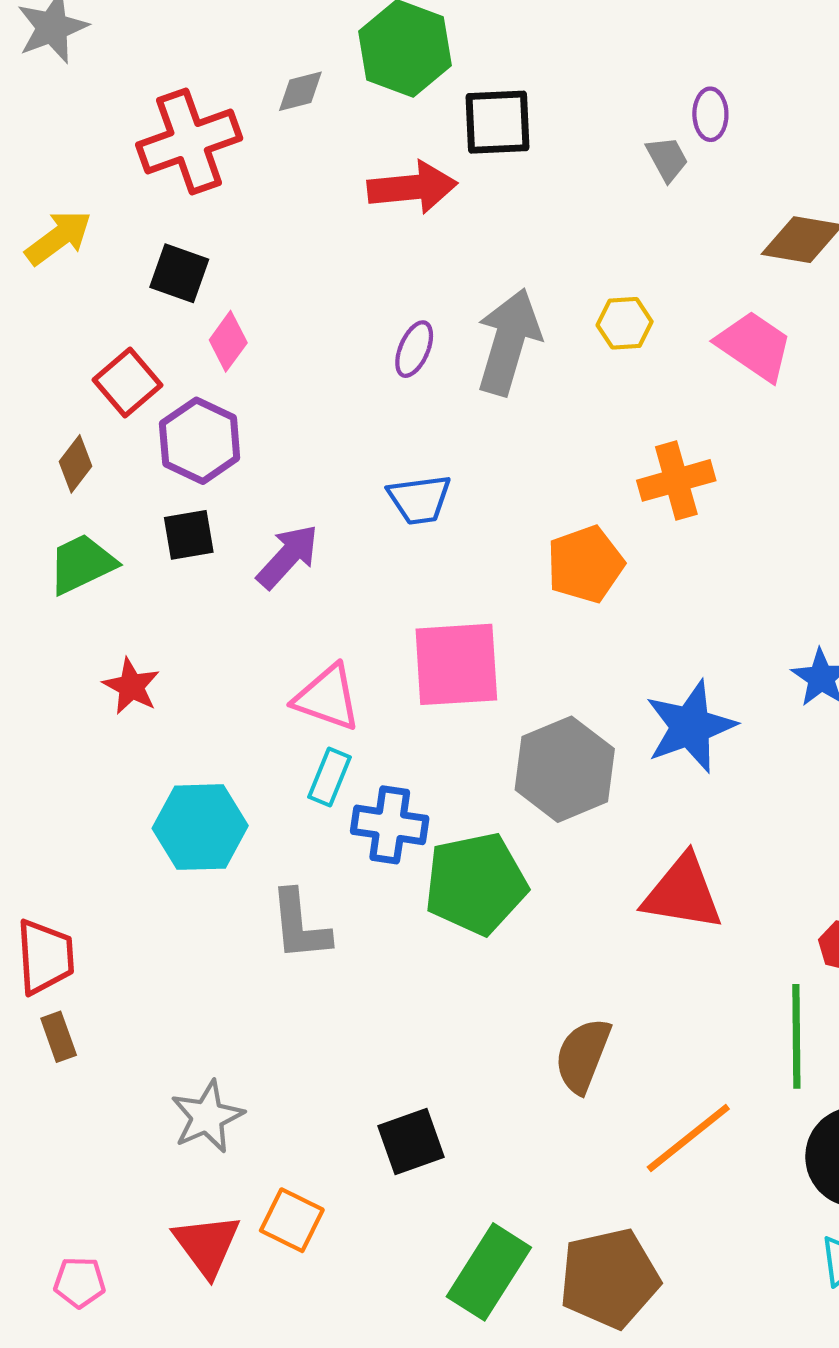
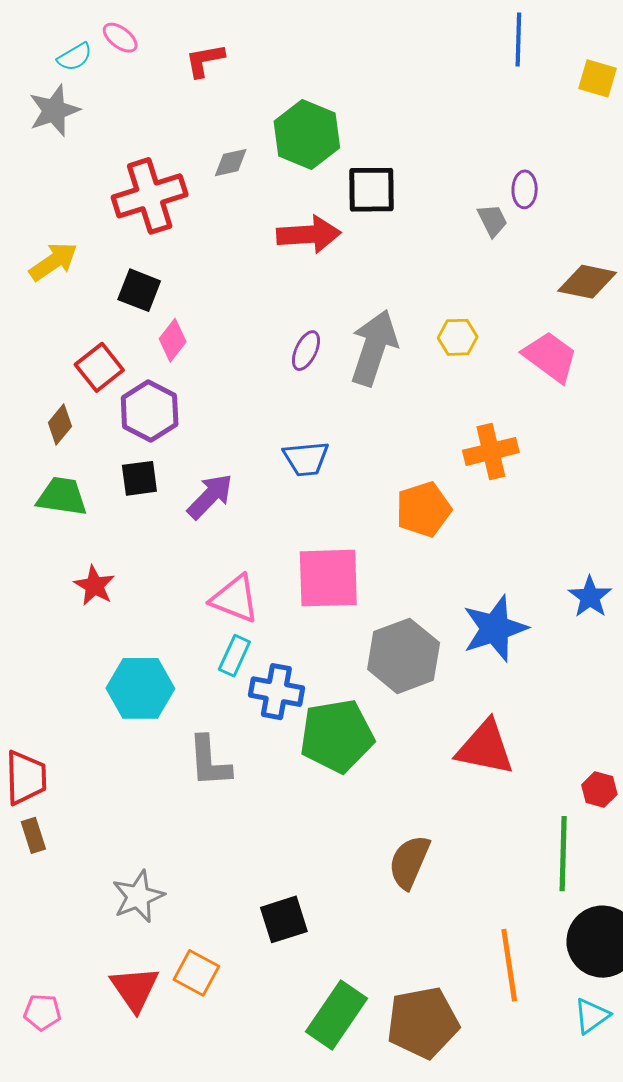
green trapezoid: (82, 564) -> (62, 496), turned 32
orange line: (688, 1138) -> (509, 965), moved, turned -62

